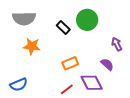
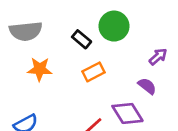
purple arrow: (117, 44) -> (158, 57), turned 80
orange rectangle: (70, 63) -> (93, 72), moved

